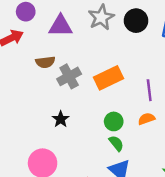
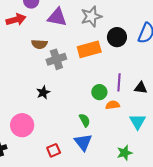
black circle: (136, 21) -> (117, 37), moved
orange rectangle: (108, 78) -> (89, 49), moved
green circle: (114, 121) -> (99, 92), moved

